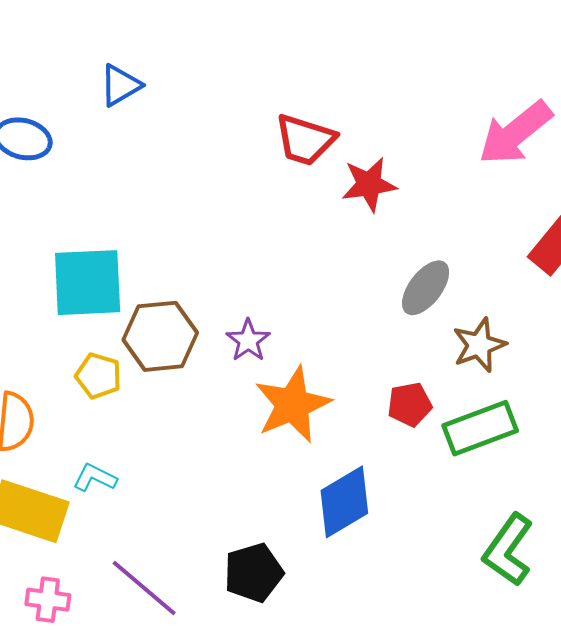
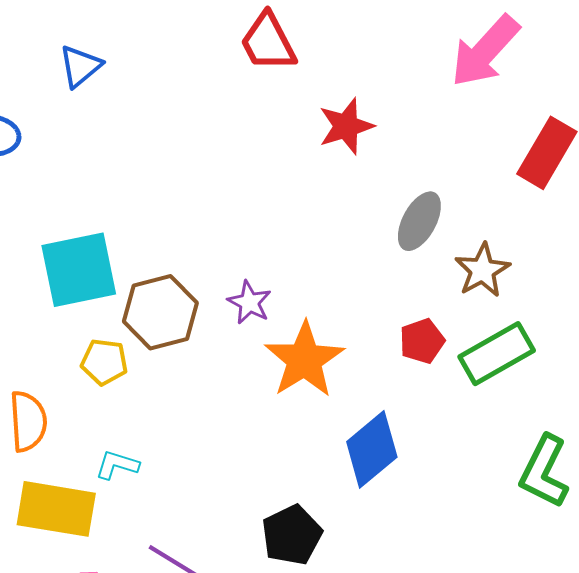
red trapezoid: (305, 140) -> (268, 42), moved, turned 54

